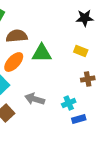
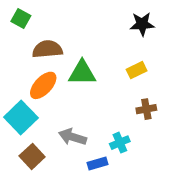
yellow rectangle: (81, 51) -> (137, 70), turned -48
blue rectangle: (79, 119) -> (98, 163), moved

